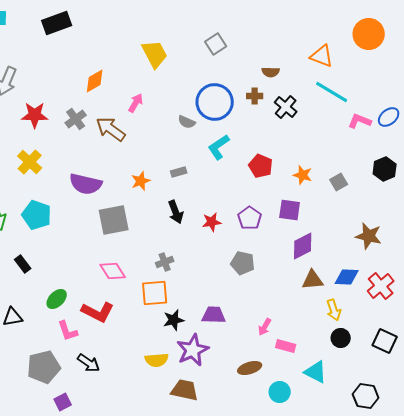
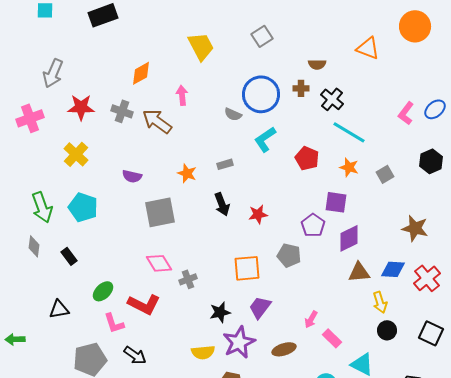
cyan line: (332, 92) -> (349, 132), moved
pink arrow: (136, 103) -> (182, 95), turned -36
gray cross: (76, 119) -> (122, 111), turned -35
pink L-shape: (360, 121) -> (406, 113), turned -75
orange star: (141, 181) -> (187, 173), turned -30
purple semicircle: (86, 184) -> (132, 176), size x0.6
purple pentagon: (250, 218) -> (313, 225), moved
gray cross: (165, 262) -> (188, 279), moved
orange square: (155, 293) -> (247, 268), moved
purple trapezoid: (214, 315) -> (260, 307), turned -55
pink rectangle: (286, 346) -> (332, 338), turned 30
brown ellipse: (250, 368) -> (284, 349), moved

